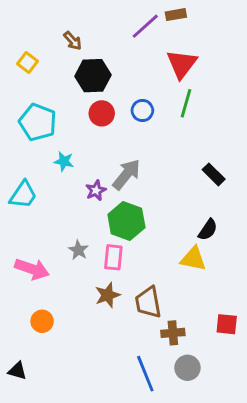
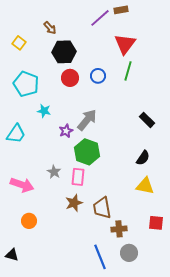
yellow triangle: (193, 259) -> (145, 186), moved

